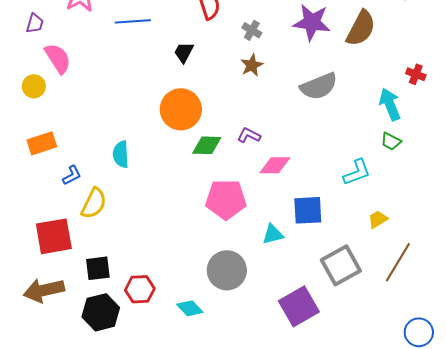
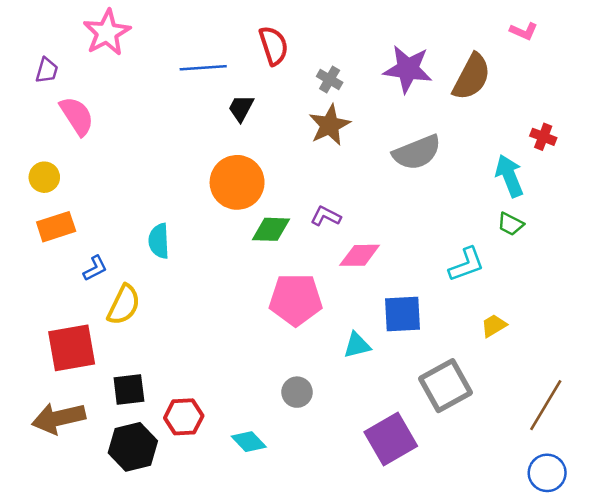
blue line: (133, 21) -> (203, 68), moved
brown star: (252, 65) -> (330, 125), size x1.4
yellow circle: (34, 86) -> (44, 177), moved
brown line: (398, 262) -> (546, 405), moved
gray circle: (227, 270) -> (297, 392), size x0.6

